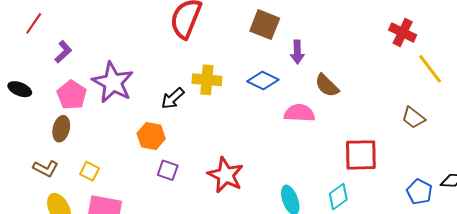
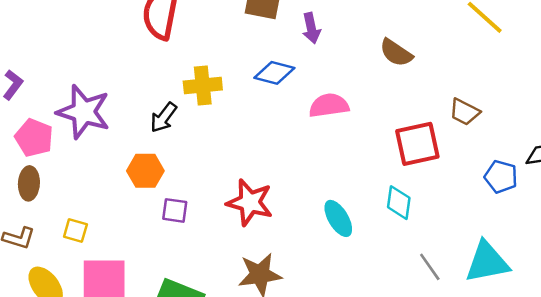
brown semicircle: (327, 85) -> (396, 53), moved
brown trapezoid: (413, 118) -> (464, 112), moved
cyan diamond: (338, 197) -> (399, 203), turned -36

